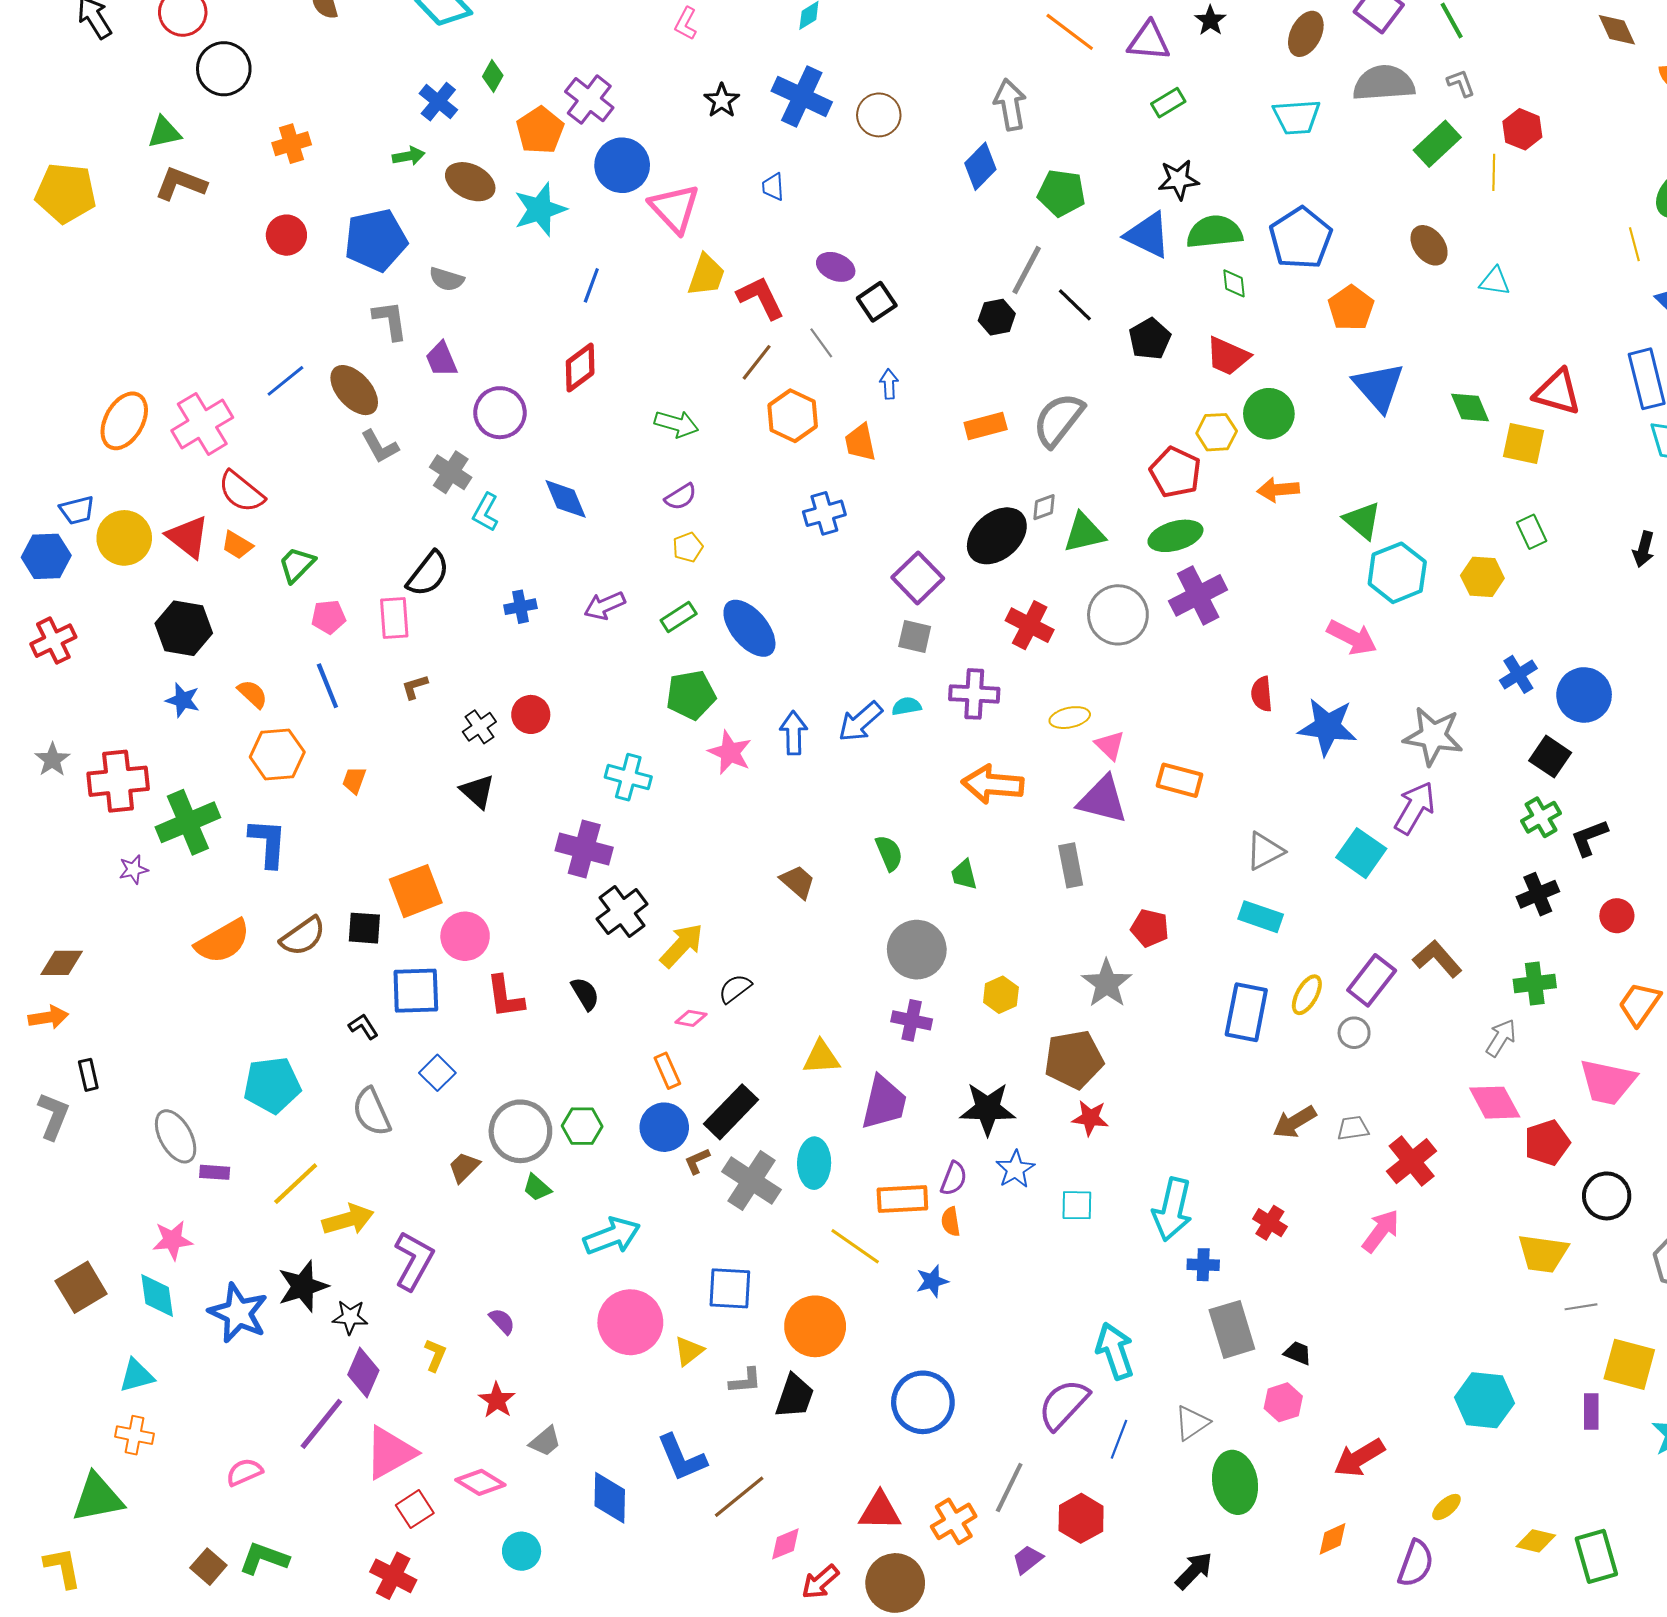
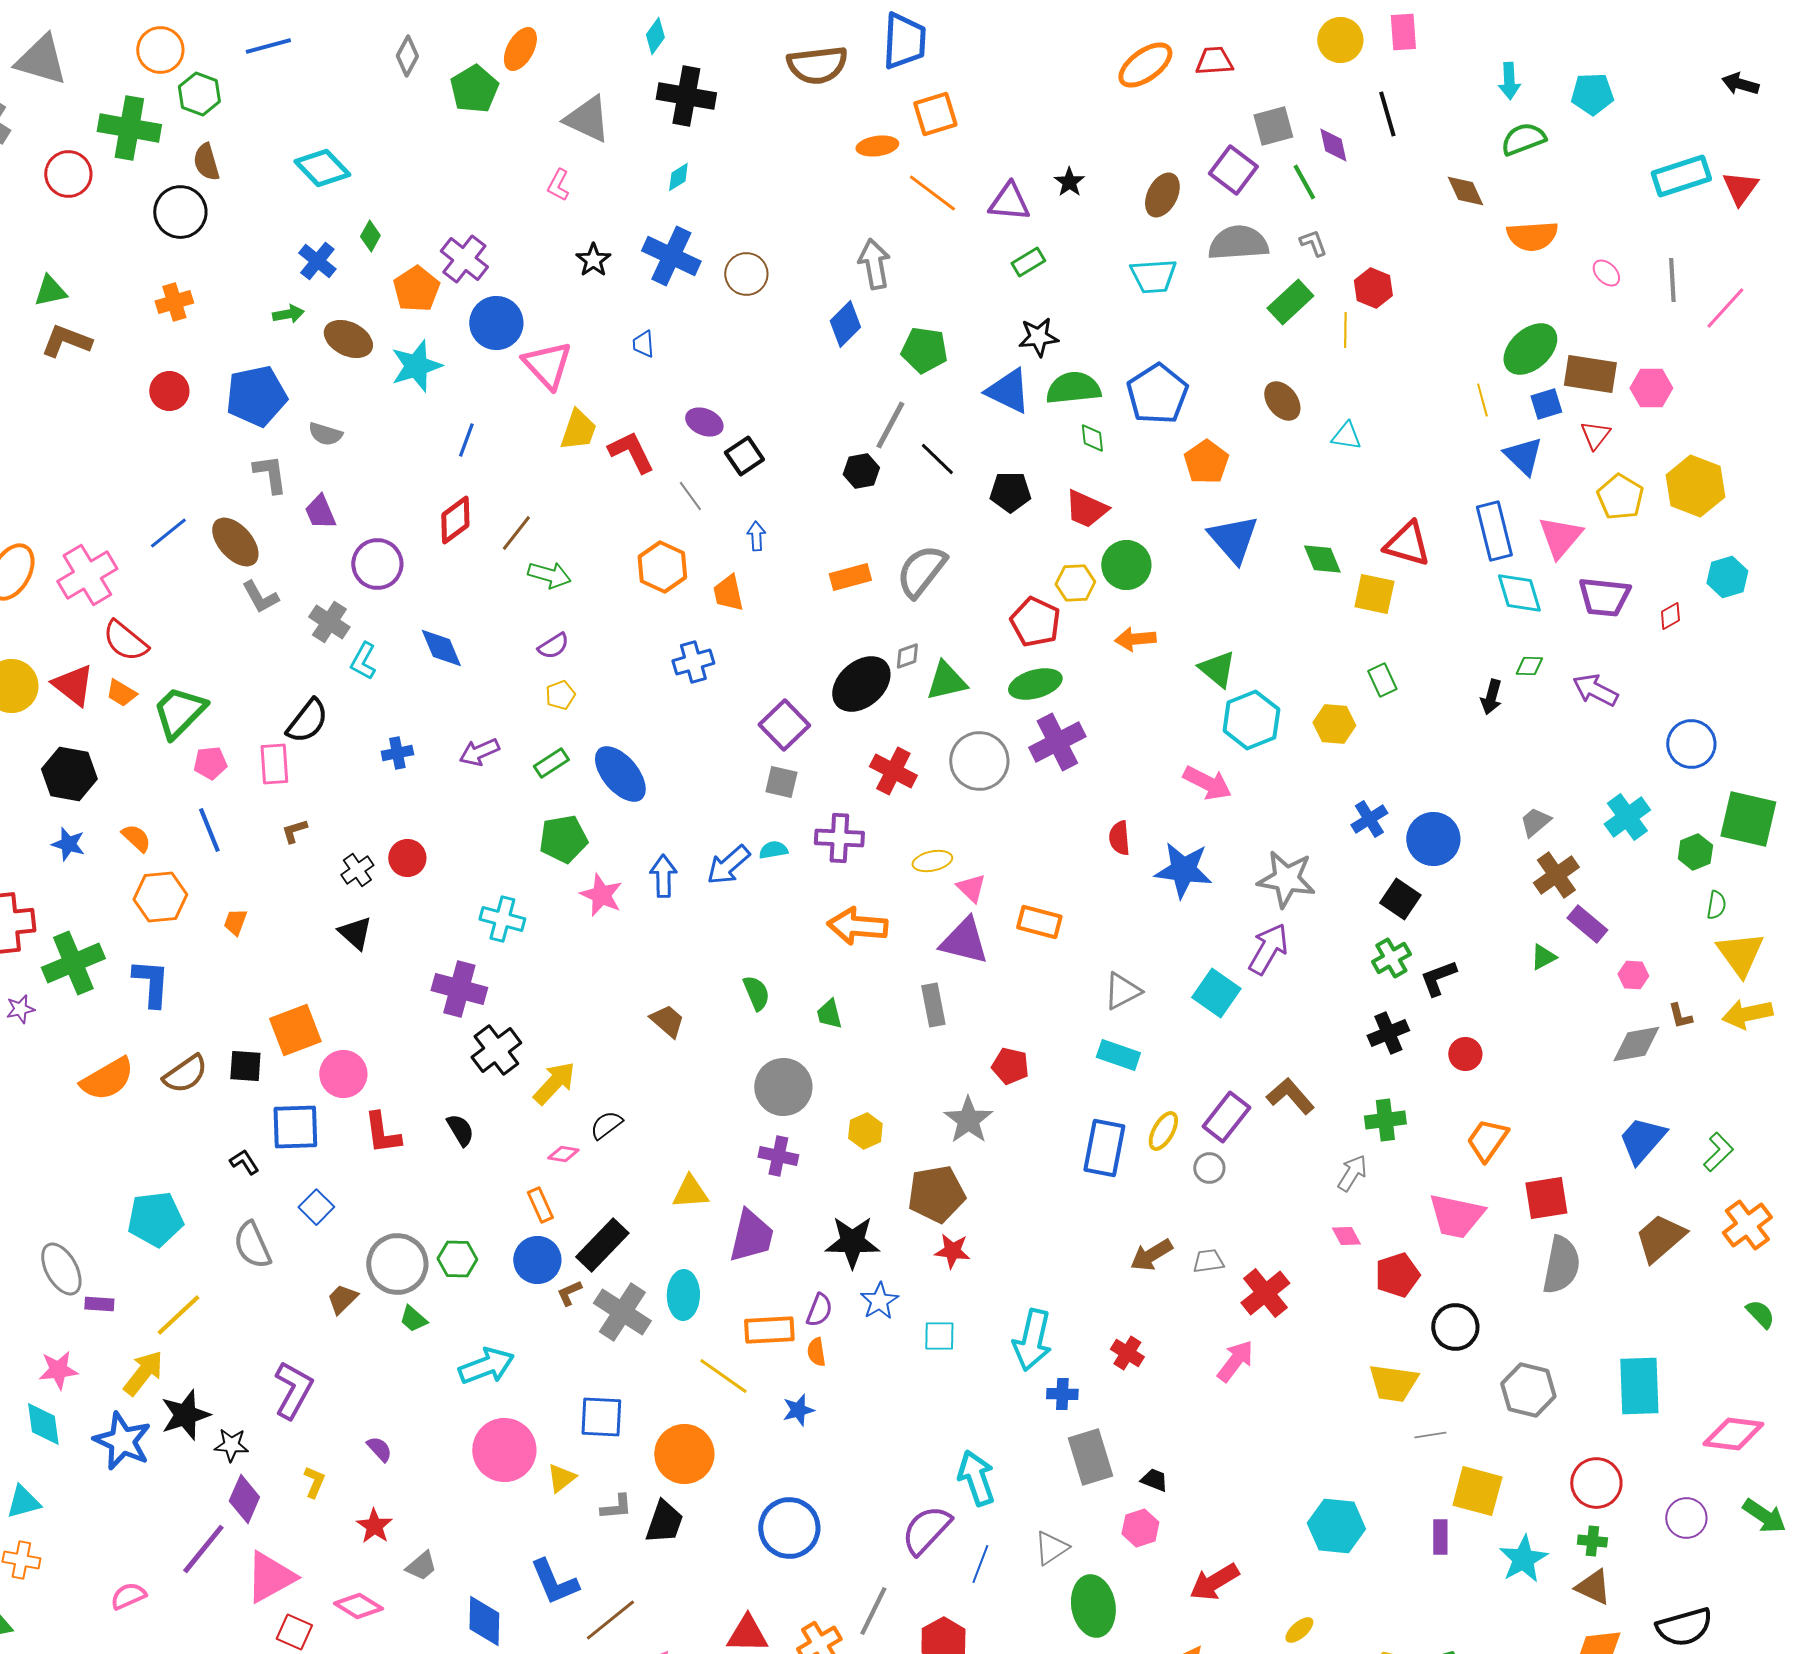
black circle: (224, 69) -> (180, 212), moved
black pentagon: (1150, 339) -> (1010, 492), turned 30
brown line: (757, 362) -> (516, 533), moved
green trapezoid: (297, 565) -> (179, 712), size x1.5
pink diamond: (1495, 1103) -> (1346, 1236), size x0.6
yellow arrow: (348, 1220) -> (143, 1373), moved, turned -36
red square: (415, 1509) -> (294, 1632), turned -33

